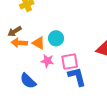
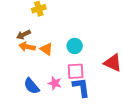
cyan circle: (56, 38) -> (75, 46), moved
pink star: (47, 61) -> (55, 83), moved

